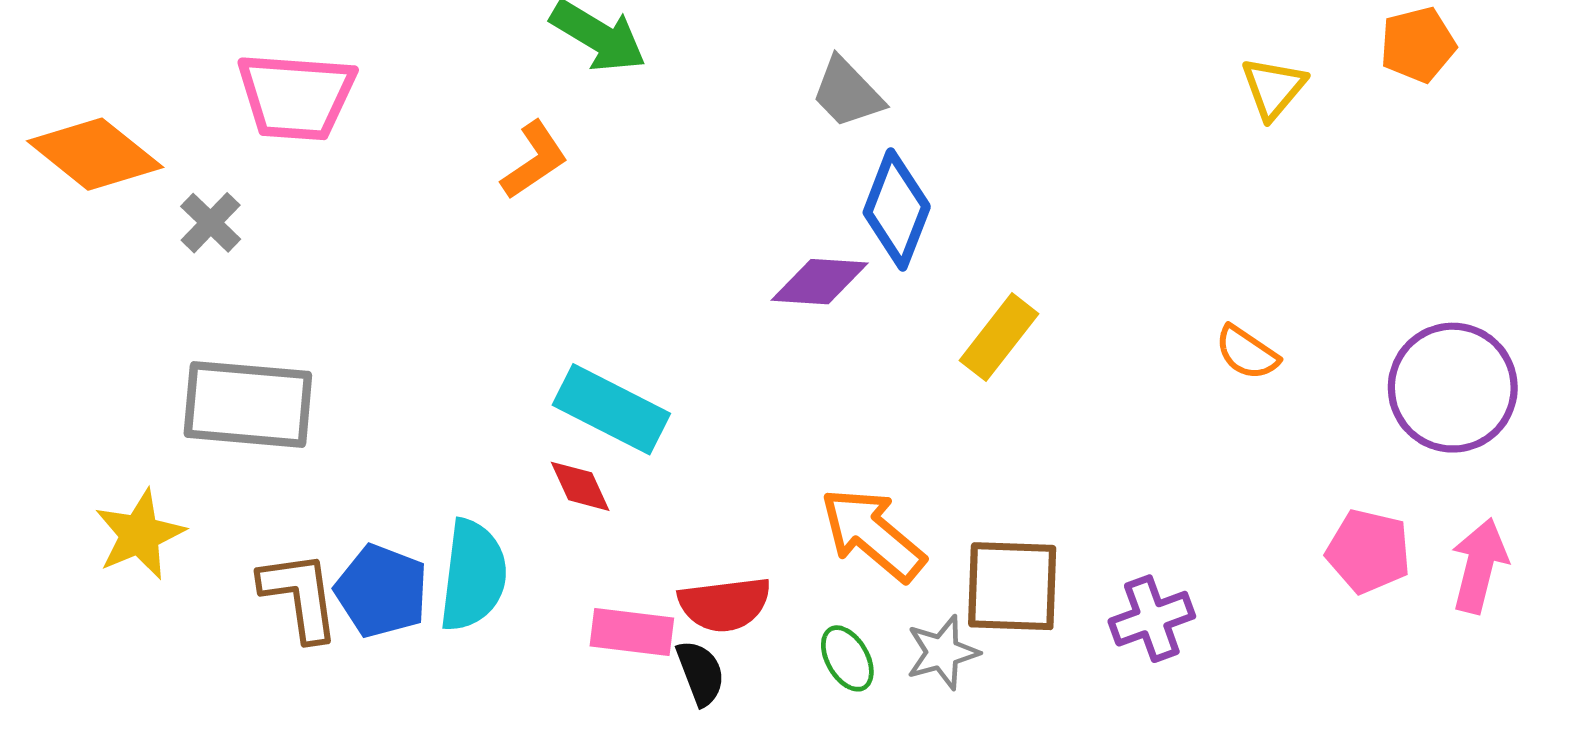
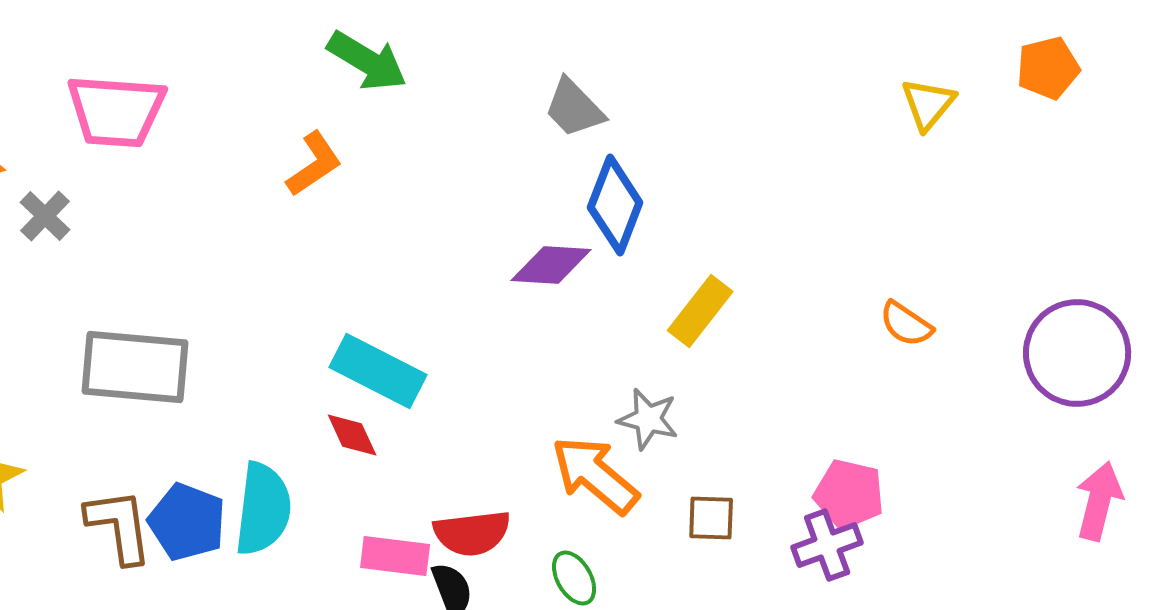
gray rectangle: (248, 404) -> (135, 367), moved
pink pentagon: (1368, 551) -> (849, 494), moved
brown square: (1012, 586) -> (711, 518), size x0.6
gray star: (942, 652) -> (648, 419), moved, turned 30

